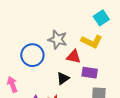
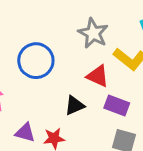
gray star: (58, 40) -> (93, 33), moved

